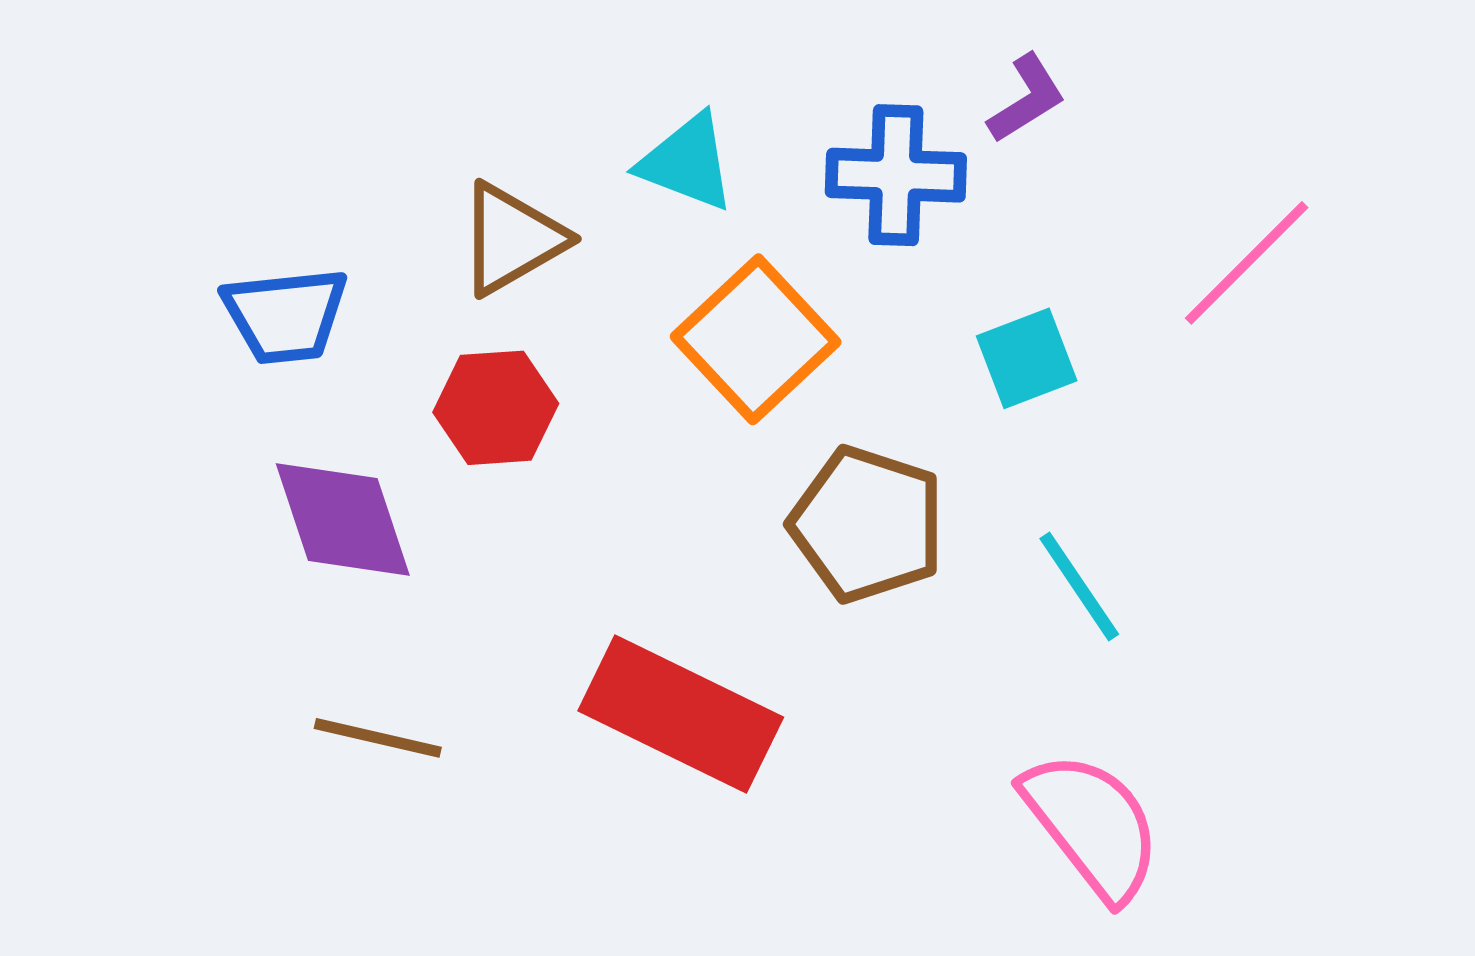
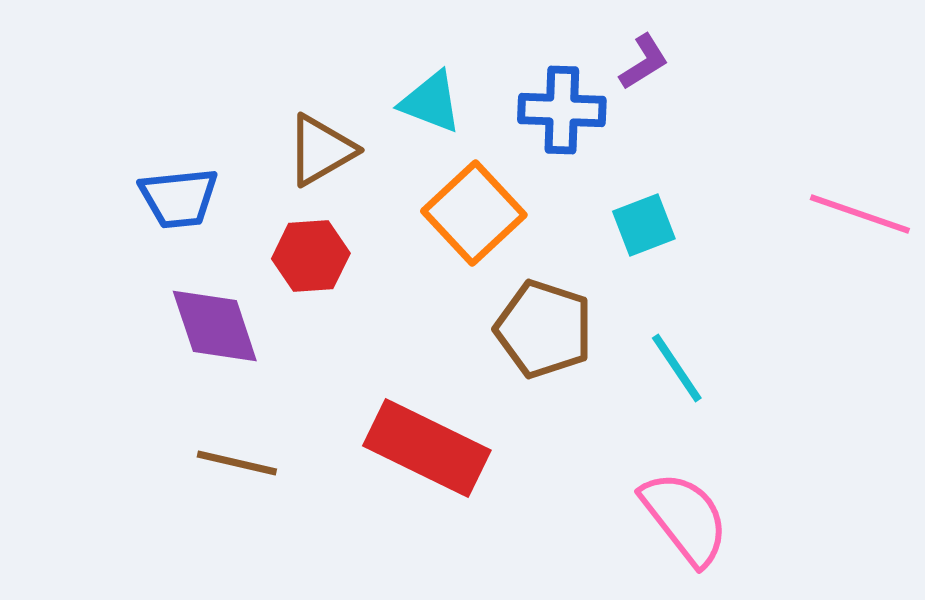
pink line: (1247, 263) -> (860, 214), moved, turned 64

